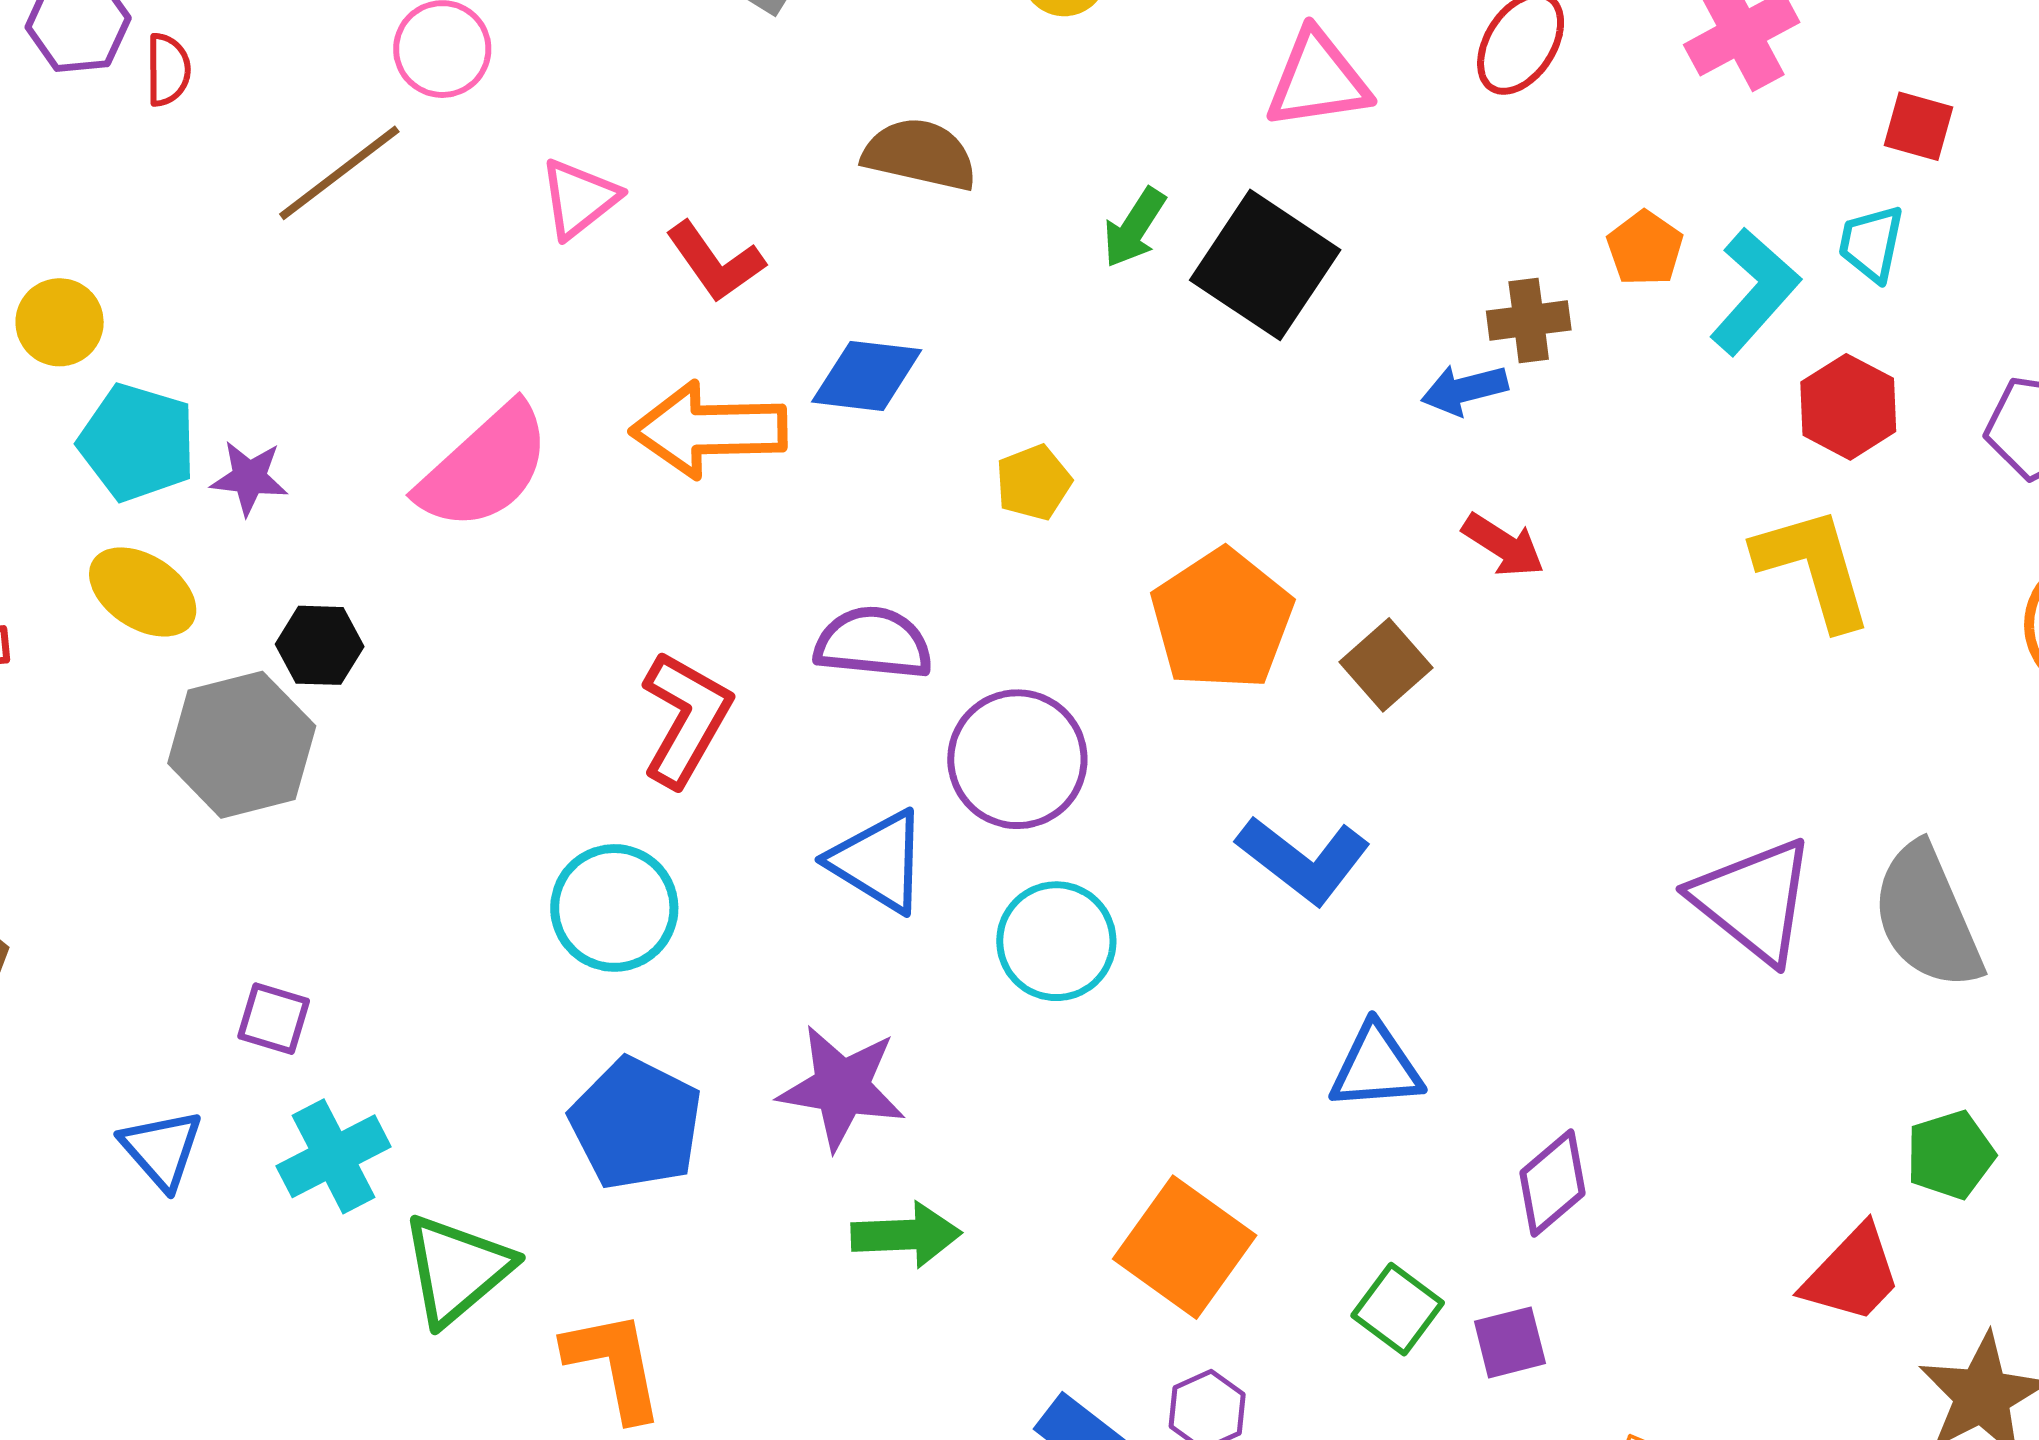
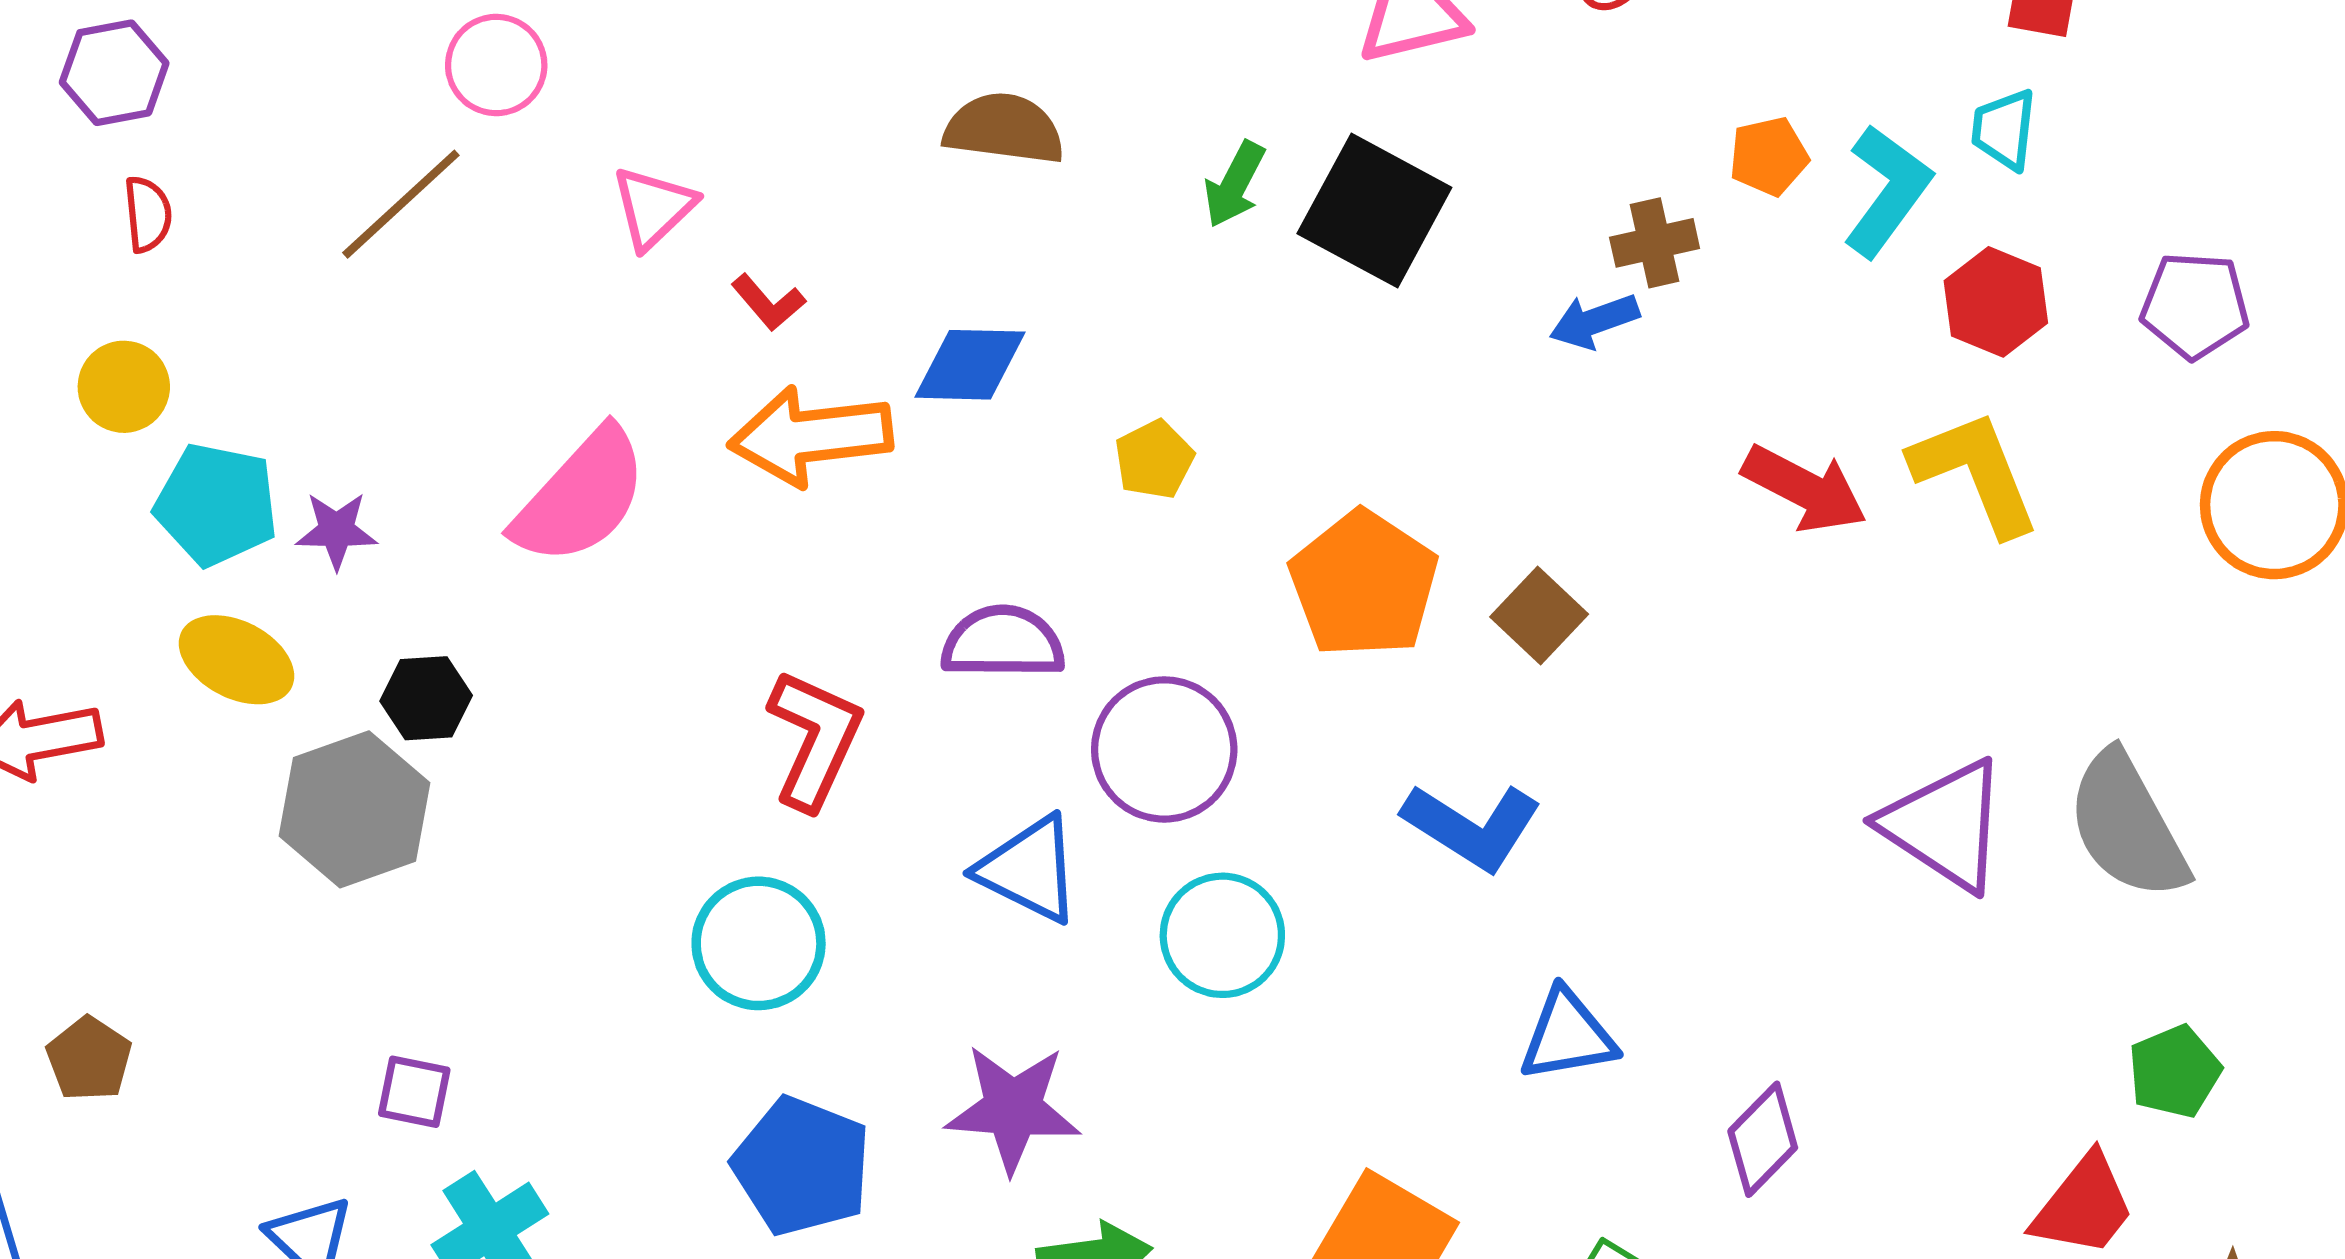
red semicircle: (168, 70) -> (148, 214), moved
orange pentagon: (1645, 248) -> (1769, 156), turned 30
red L-shape: (715, 262) -> (768, 302), moved, size x0.7
red arrow: (1503, 545) -> (1805, 489), moved, size x1.4

